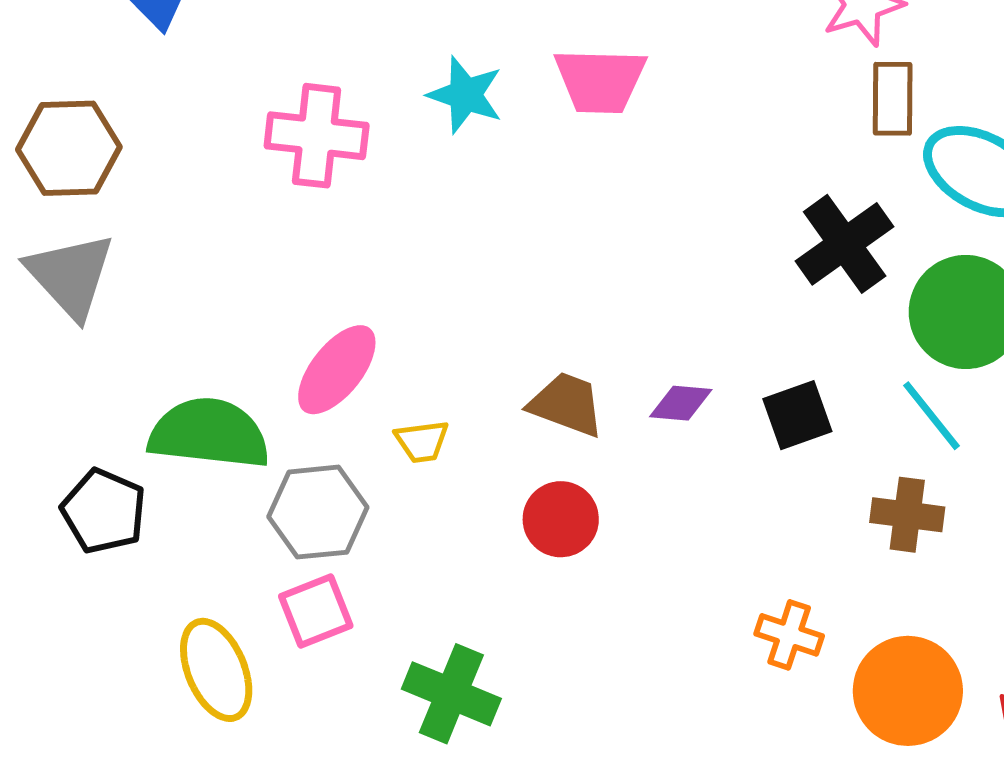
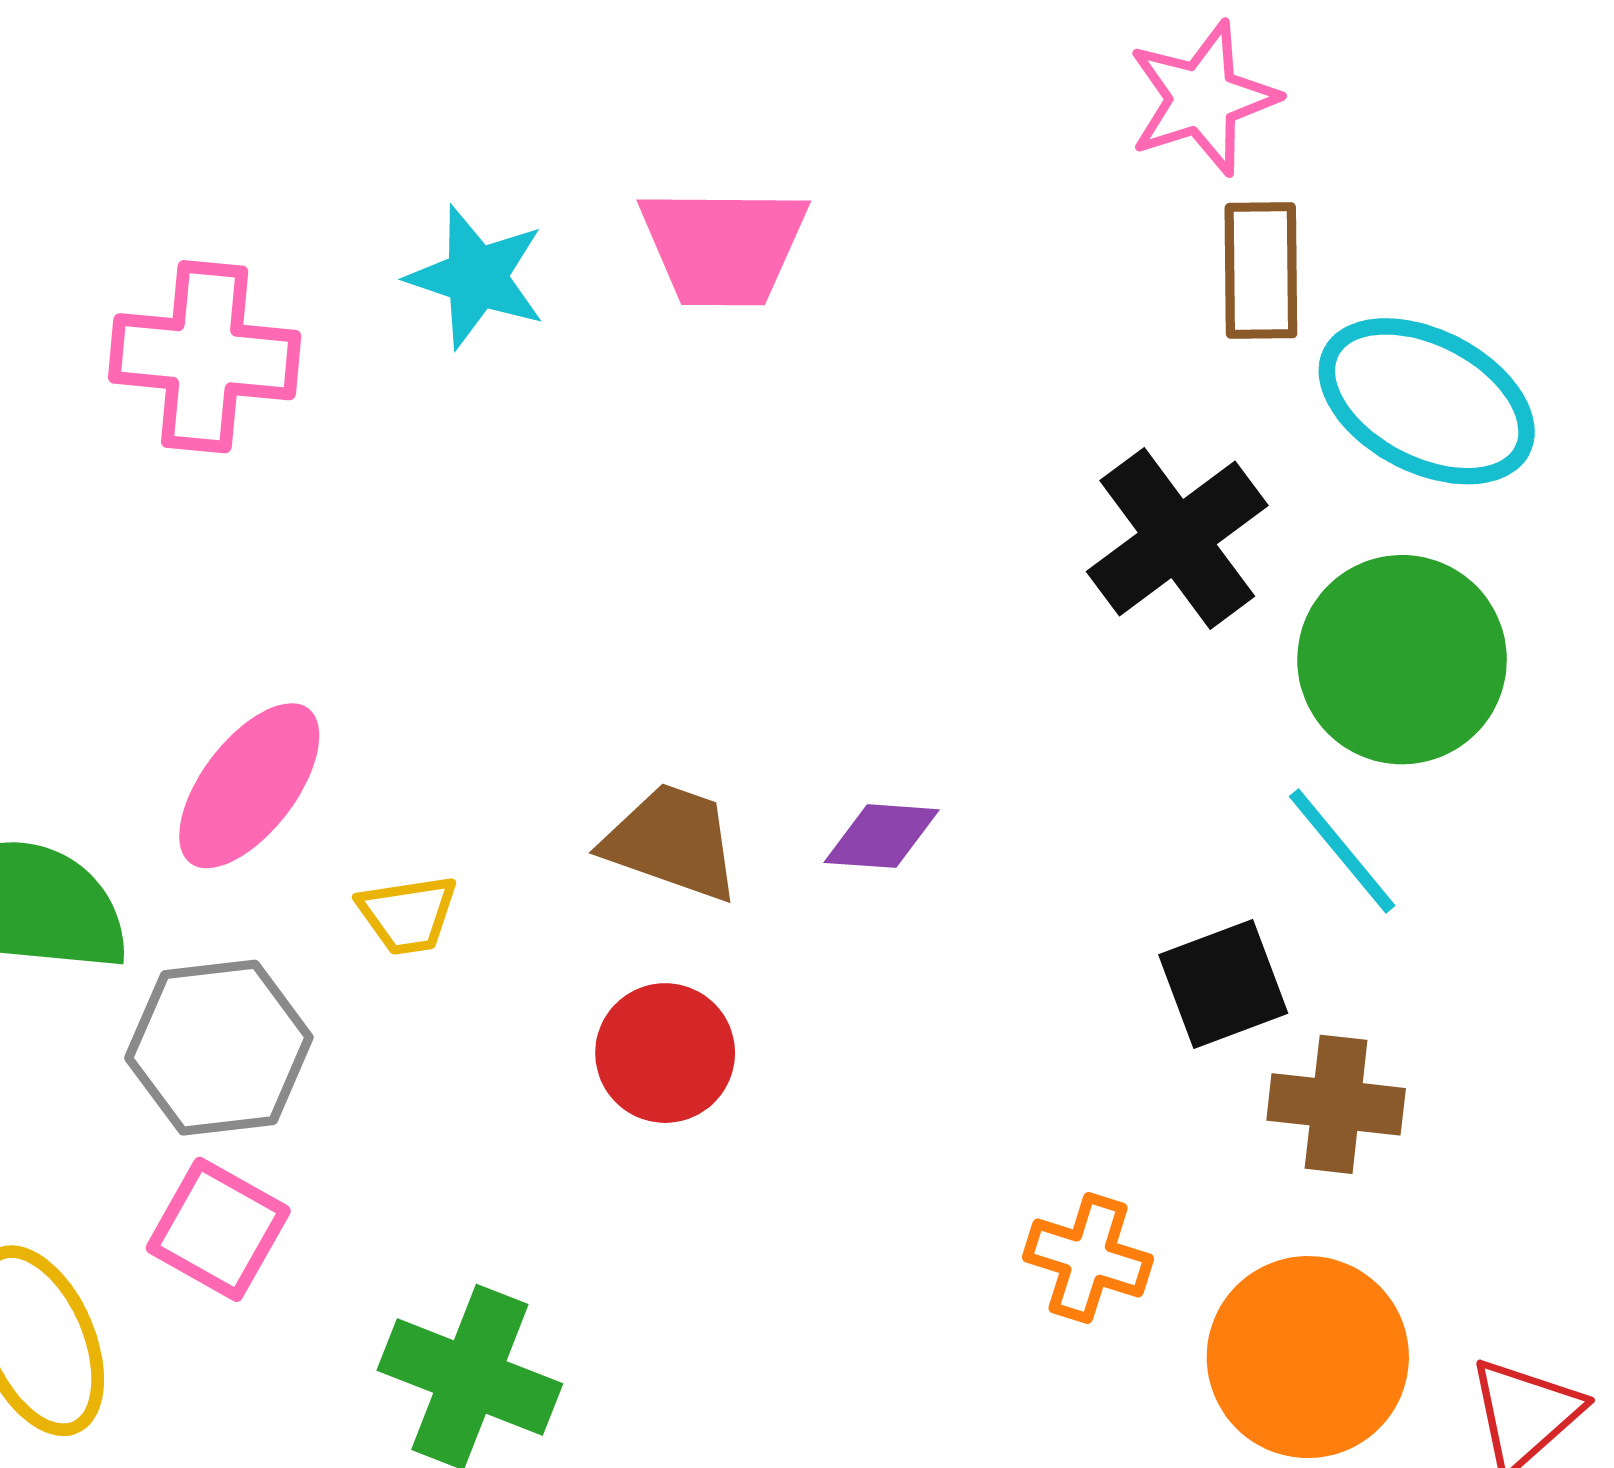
black square: (797, 415) -> (1223, 984), moved
brown cross: (907, 515) -> (1336, 1104), moved
pink square: (316, 611) -> (218, 1229), turned -38

